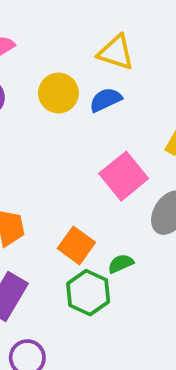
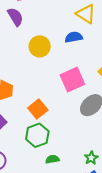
yellow circle: (58, 93) -> (40, 46), moved
green semicircle: (121, 264) -> (52, 159), moved

